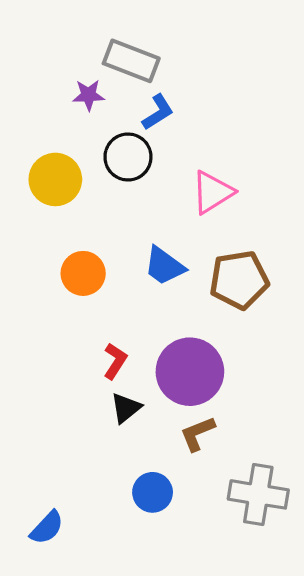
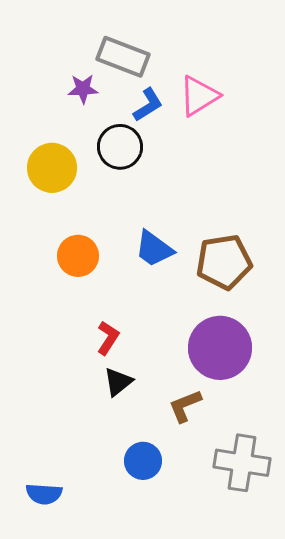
pink triangle: (212, 192) -> (199, 96), moved
purple circle: (190, 372) -> (220, 348), moved
blue semicircle: (47, 528) -> (44, 494), turned 51

